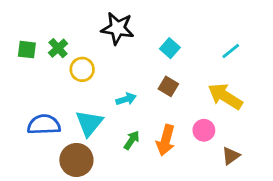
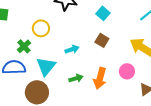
green cross: (58, 48) -> (24, 46), moved
green arrow: (132, 140) -> (76, 78), turned 40

